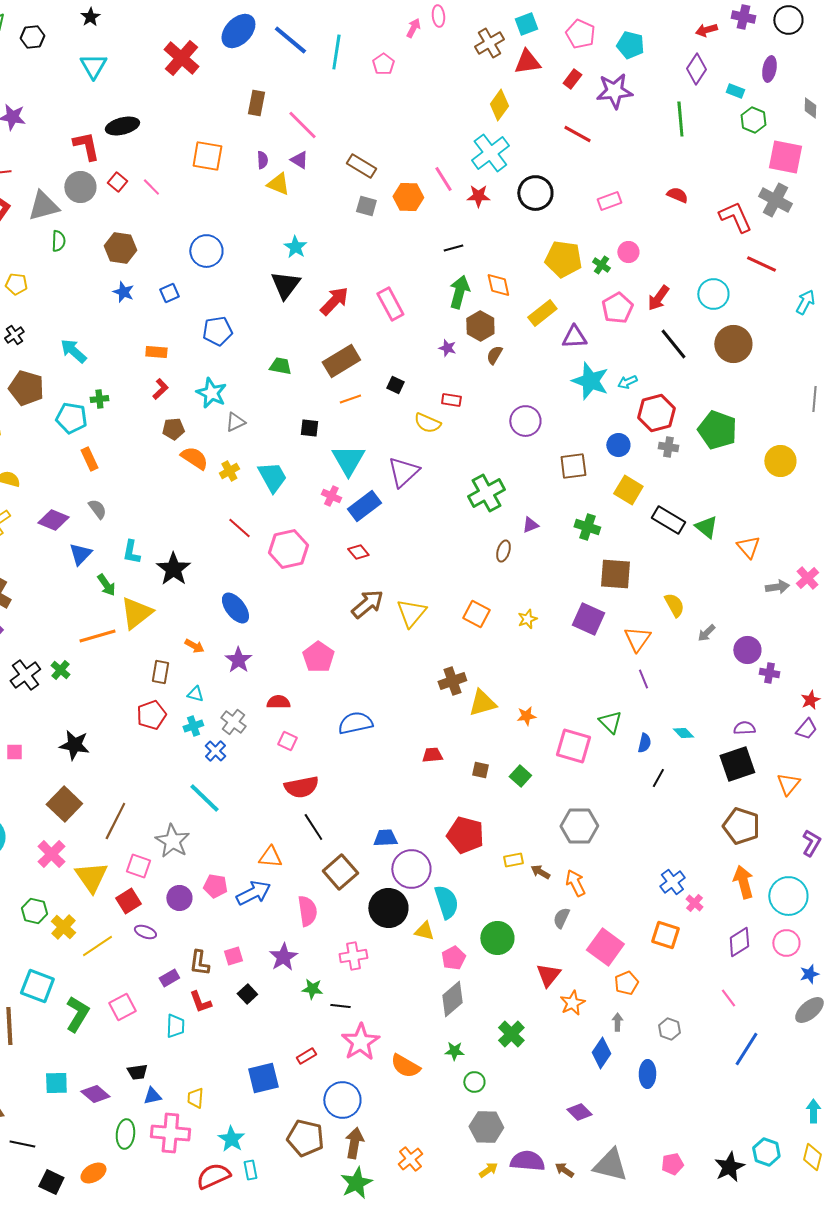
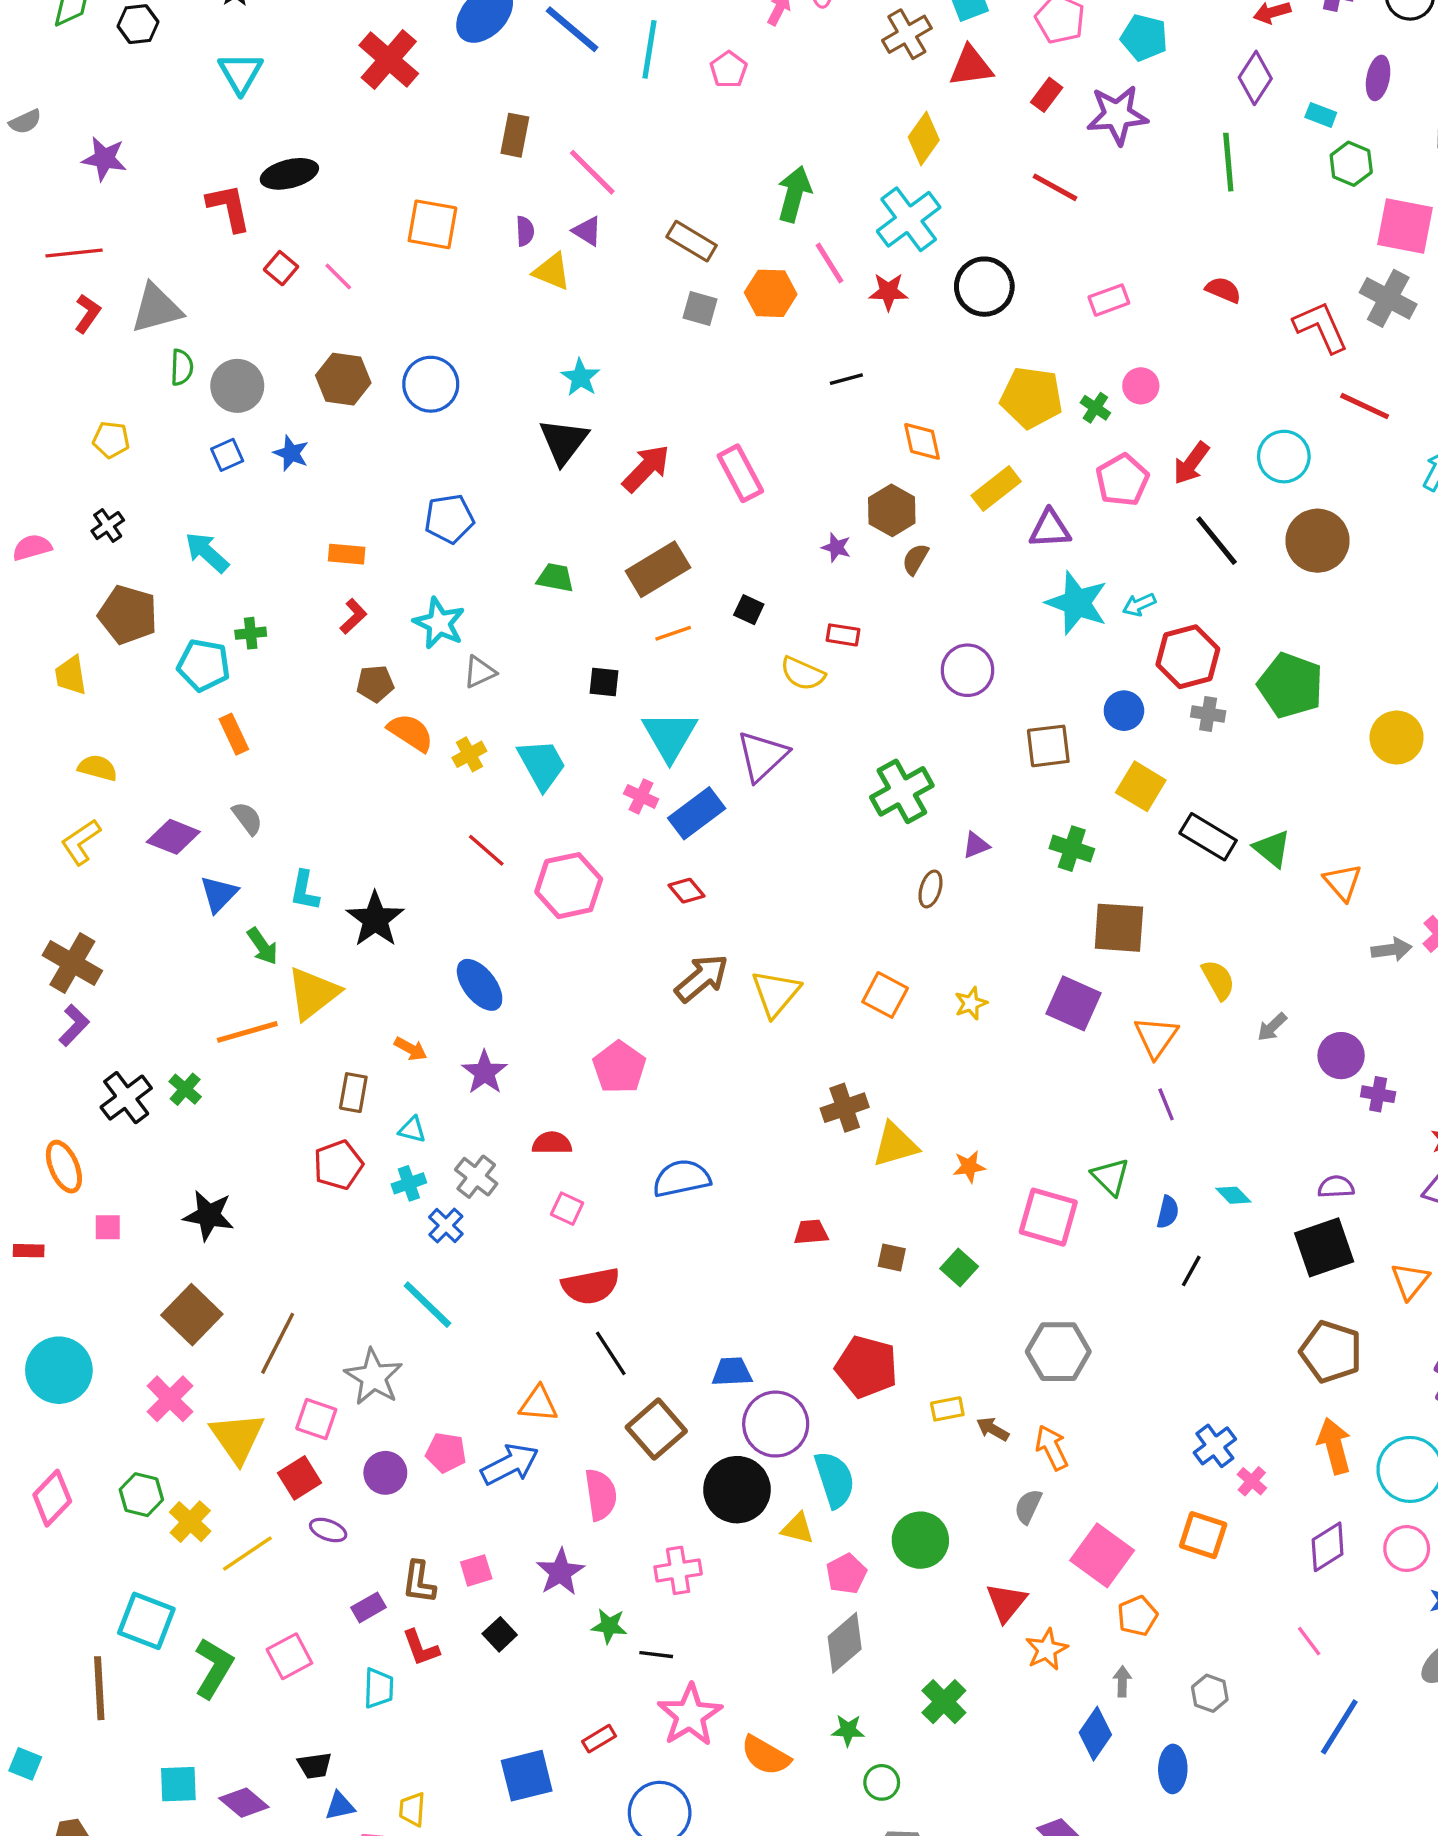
gray circle: (80, 187) -> (237, 386), moved
brown hexagon: (120, 248) -> (343, 379), moved
green arrow: (459, 292) -> (794, 194), moved
blue square: (169, 293) -> (227, 455), moved

